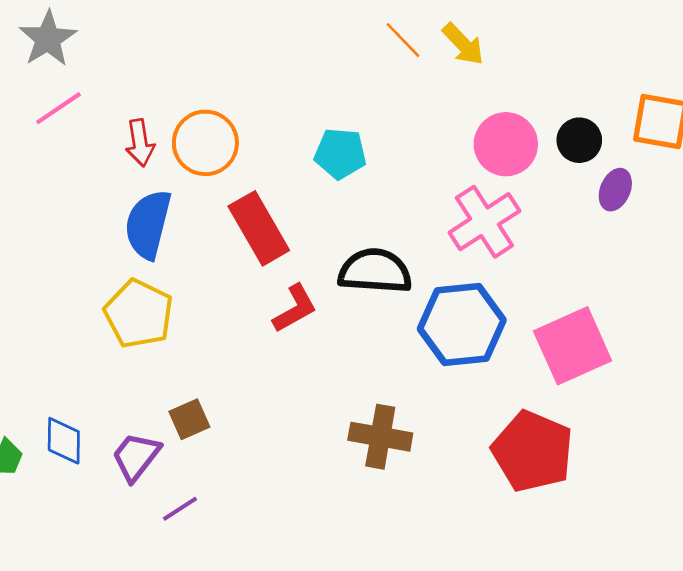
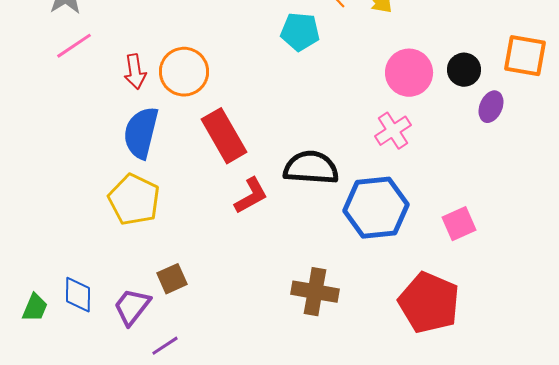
cyan pentagon: (340, 154) -> (300, 32), moved
pink cross: (484, 222) -> (393, 131), size x0.7
pink square: (573, 346) -> (459, 224), size x0.6

